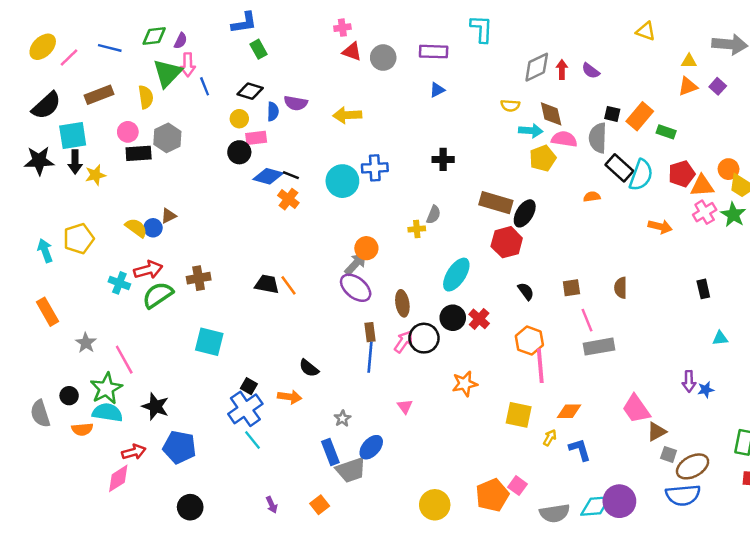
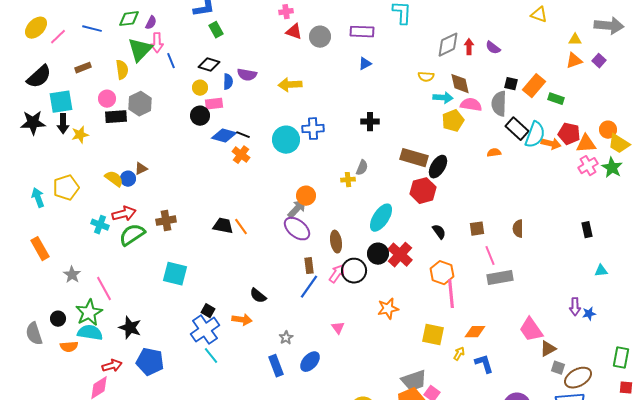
brown rectangle: (99, 95) -> (83, 68), size x0.7
red pentagon: (682, 174) -> (569, 134), turned 30
orange arrow: (660, 227) -> (551, 144), moved
red cross: (479, 319) -> (400, 255), size x1.4
blue line: (370, 357) -> (309, 287), turned 30
gray trapezoid: (351, 470) -> (414, 381), moved

